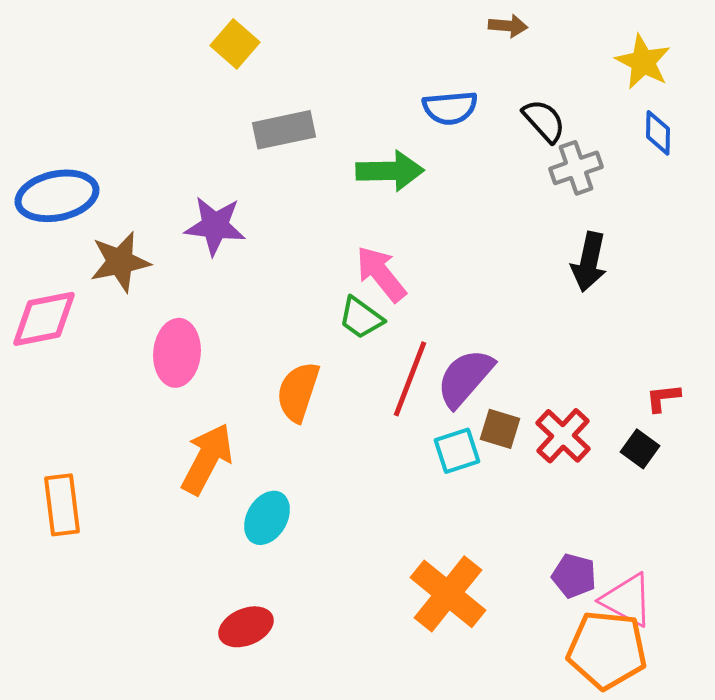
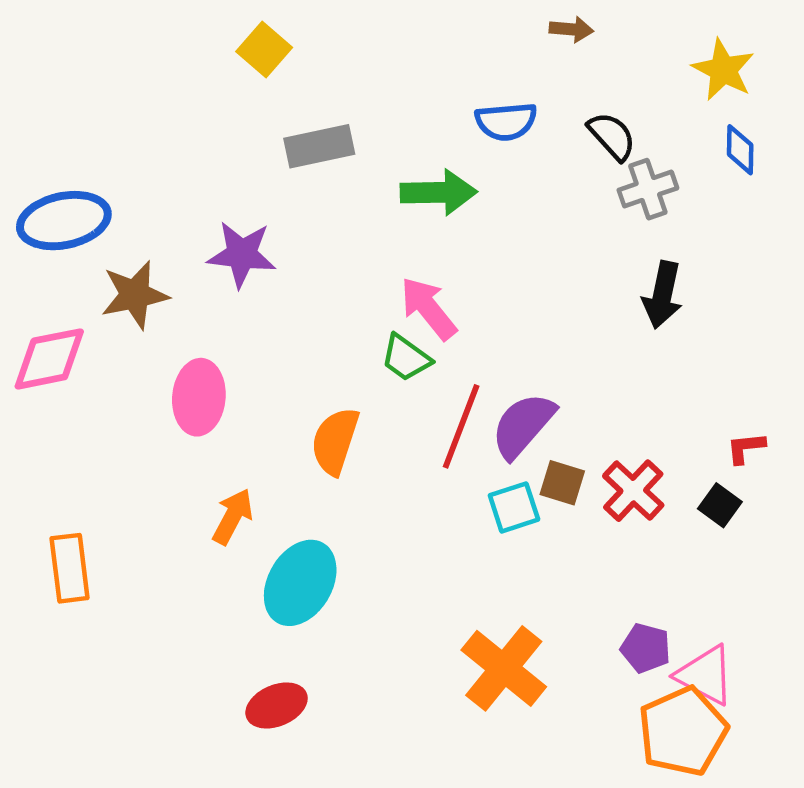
orange arrow: (207, 459) -> (233, 516), size x0.7
cyan ellipse: (267, 518) -> (300, 583), size x1.4
orange pentagon: (607, 650) -> (683, 731), turned -30

